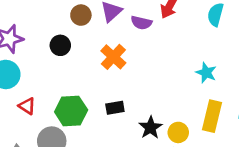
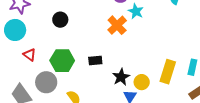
black circle: (60, 45) -> (60, 20), moved
orange cross: (113, 57) -> (117, 25), moved
cyan star: (206, 73) -> (136, 11), moved

